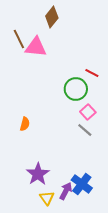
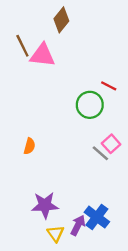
pink square: (88, 112) -> (111, 144), moved
purple star: (38, 174) -> (45, 205), turned 30

